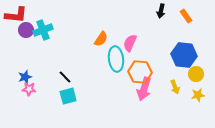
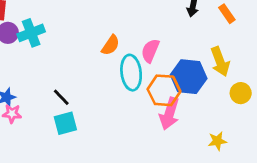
blue hexagon: (184, 55) -> (189, 77), moved
yellow arrow: (175, 87) -> (220, 62), moved, size x1.5
yellow star: (198, 95) -> (217, 141), moved

